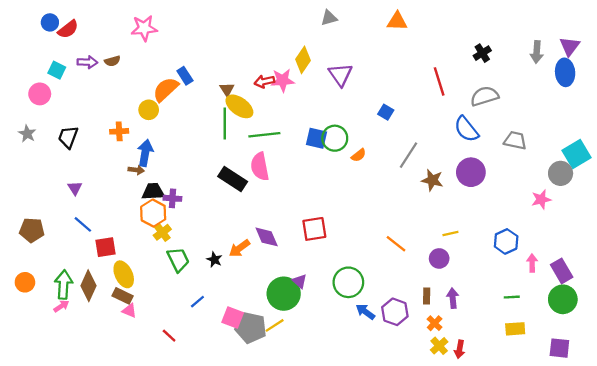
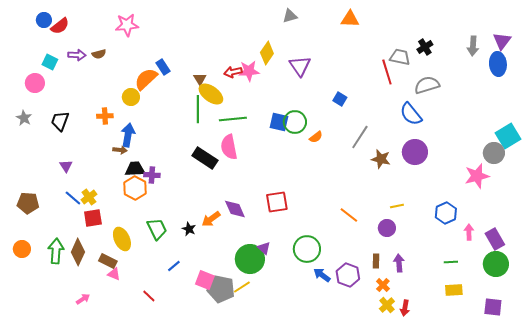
gray trapezoid: (515, 140) -> (400, 57), moved
pink star: (541, 199) -> (477, 176), size x1.4
yellow cross: (162, 232) -> (89, 197), moved
yellow ellipse: (124, 274) -> (122, 239), moved
pink arrow: (61, 306) -> (83, 299), moved

